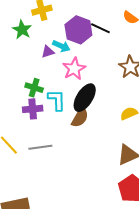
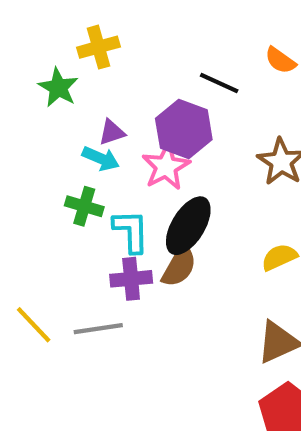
purple hexagon: (78, 30) -> (184, 129), moved
cyan arrow: (61, 46) -> (101, 159), moved
purple cross: (33, 109) -> (131, 279), moved

